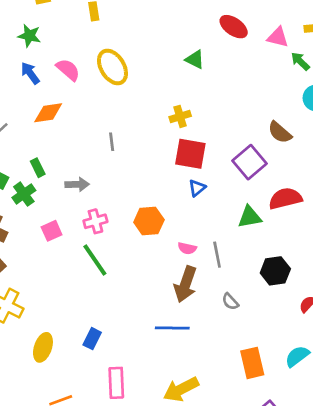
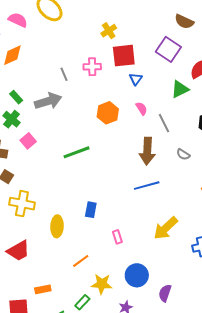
gray line: (112, 142) -> (64, 74), moved
gray arrow: (77, 184) -> (48, 101), size x1.5
pink cross: (95, 221) -> (92, 67), moved, turned 30
pink square: (52, 231) -> (28, 141), moved
pink semicircle: (187, 248) -> (141, 108), moved, turned -120
green line: (95, 260) -> (77, 152), turned -60
pink rectangle: (116, 383) -> (117, 237), size x0.6

